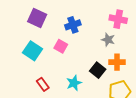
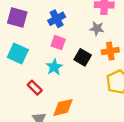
pink square: (61, 46) -> (58, 43), moved
black square: (98, 70) -> (83, 57), moved
cyan star: (74, 83) -> (54, 67), moved

